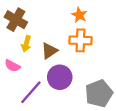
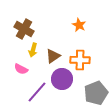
orange cross: (80, 40) -> (80, 60), moved

